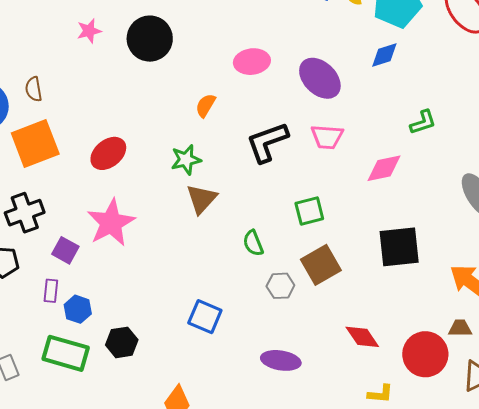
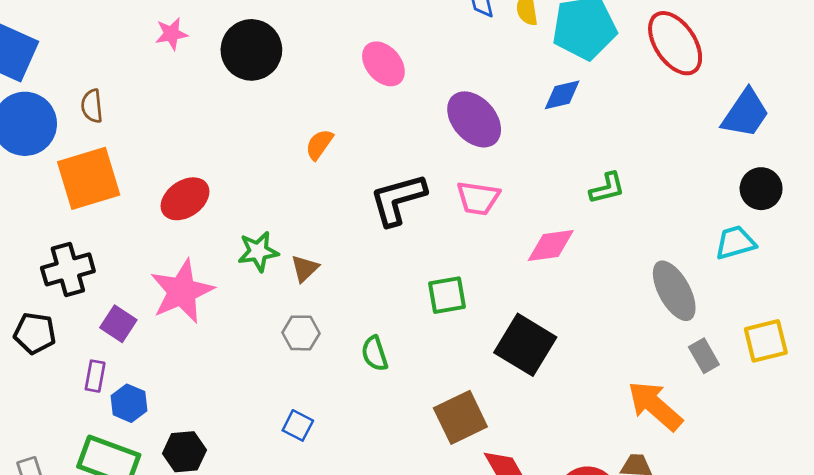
pink ellipse: (252, 62) -> (383, 64), moved, turned 52
green star: (186, 160) -> (258, 251), moved
brown triangle: (202, 199) -> (305, 268), size x0.7
green semicircle: (253, 243) -> (375, 353), moved
black square: (399, 247) -> (525, 345), moved, turned 33
brown square: (321, 265) -> (460, 417), moved
gray hexagon: (280, 286) -> (301, 333), moved
blue square: (205, 317) -> (298, 425), size x0.7

